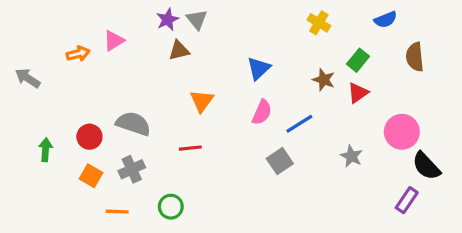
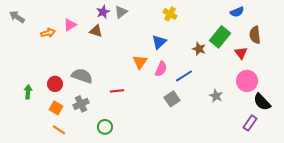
gray triangle: (197, 20) -> (121, 12), turned 32
yellow cross: (319, 23) -> (170, 14), moved
brown triangle: (179, 50) -> (96, 31), moved, turned 32
green rectangle: (358, 60) -> (220, 37), size x1.5
gray arrow: (28, 78) -> (17, 17), moved
red triangle: (358, 93) -> (241, 53), moved, turned -32
orange triangle: (202, 101) -> (140, 62), moved
orange line: (117, 212) -> (59, 130), moved, turned 32

